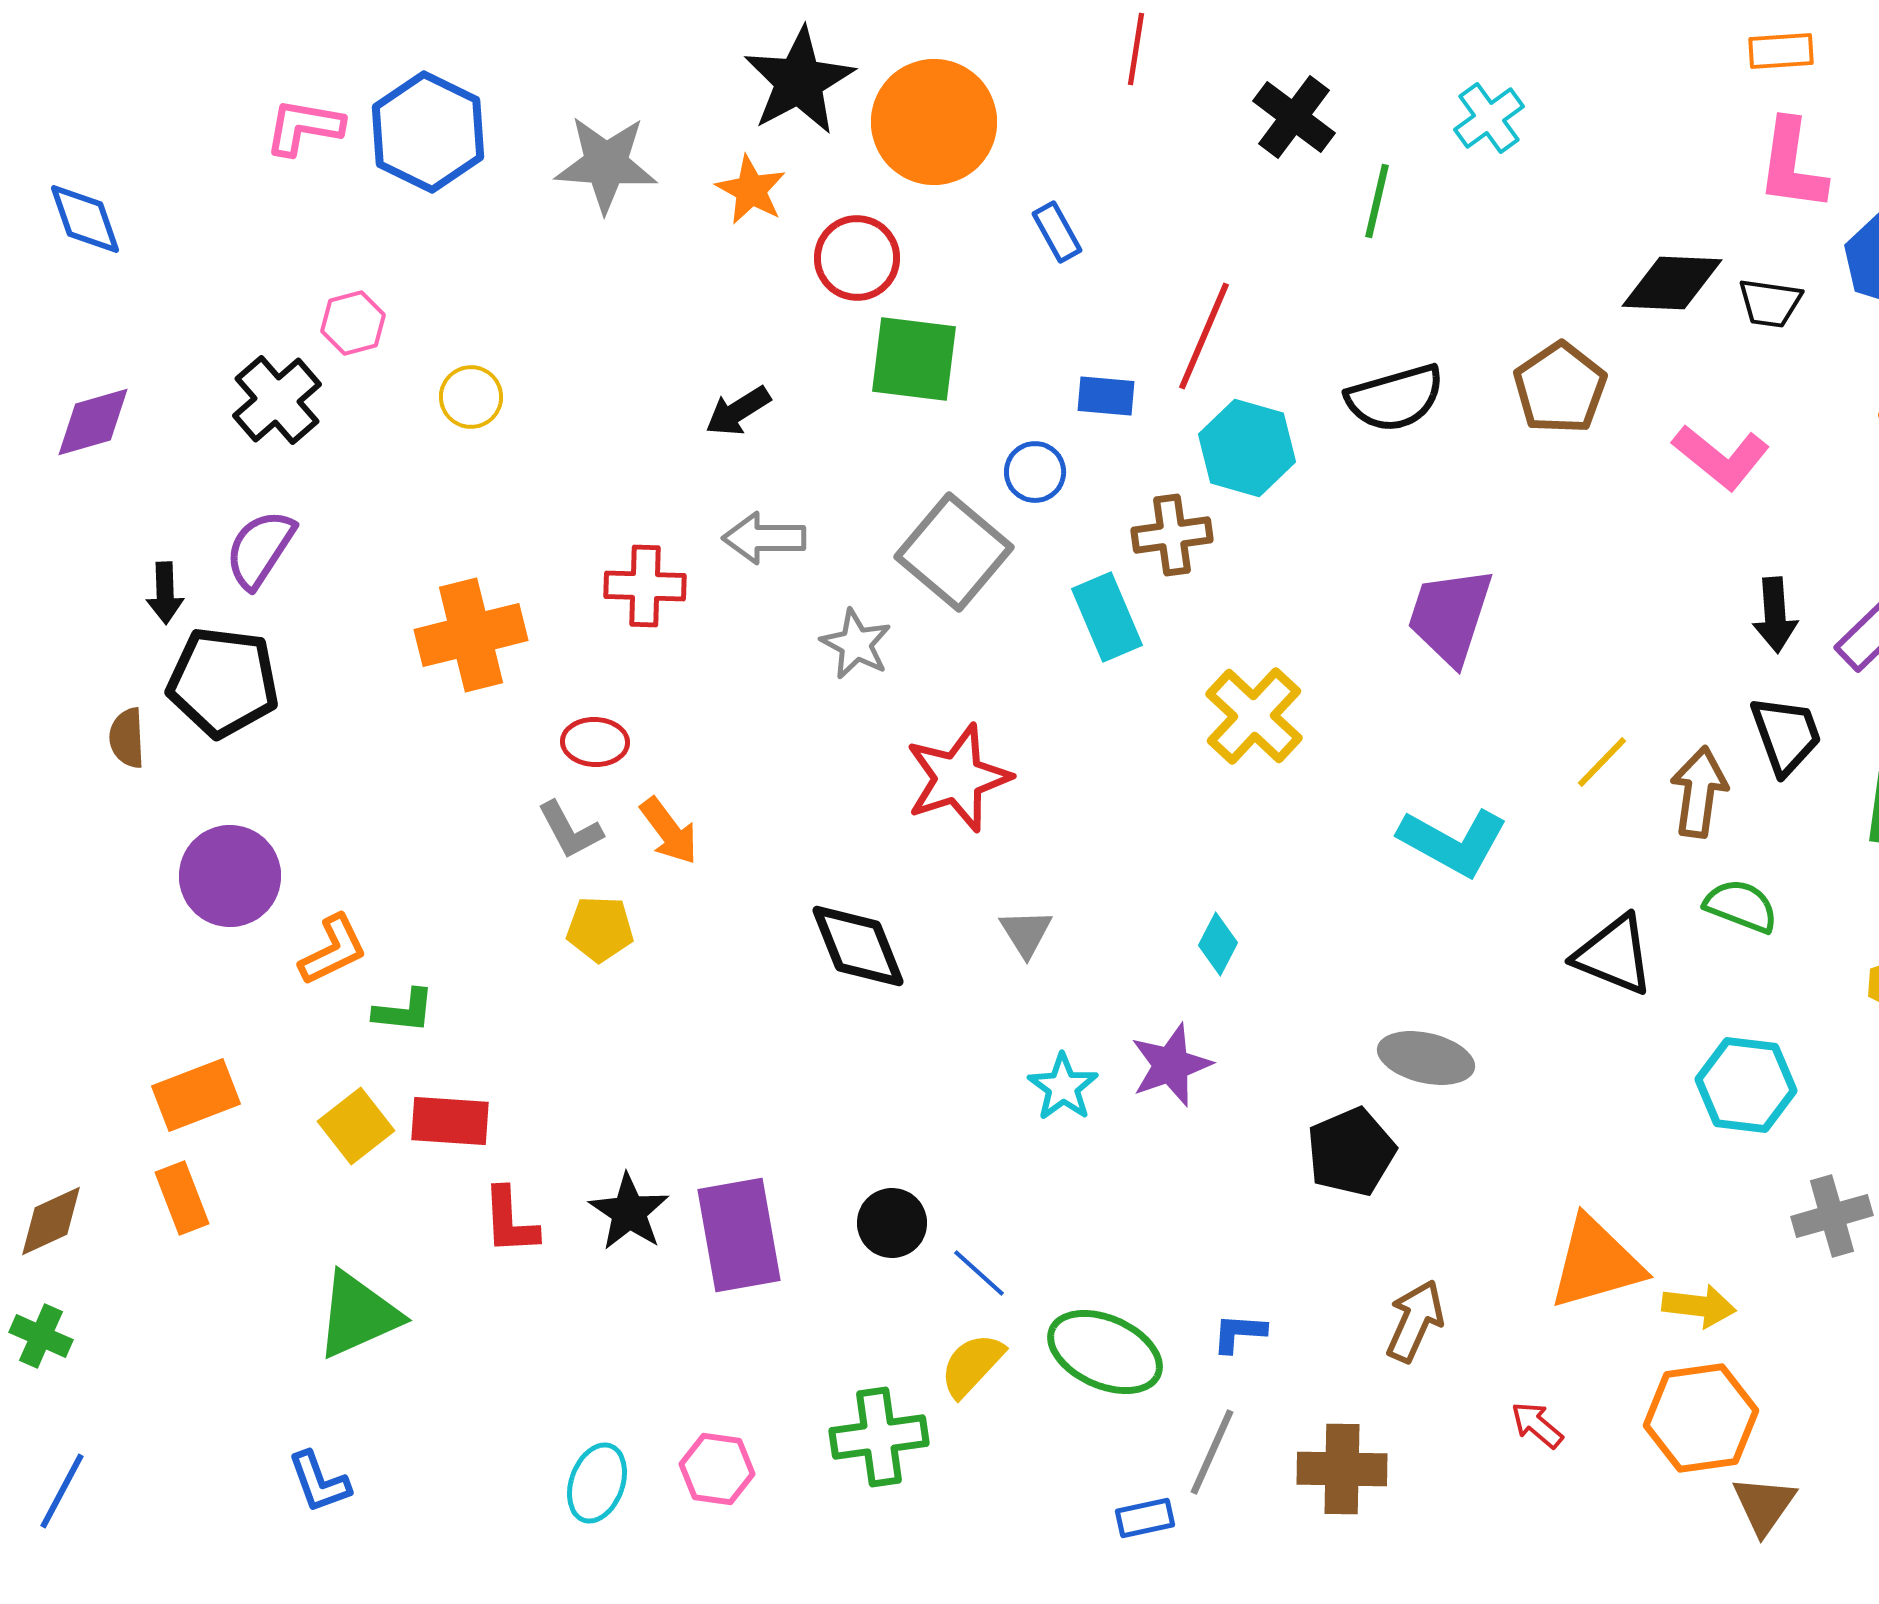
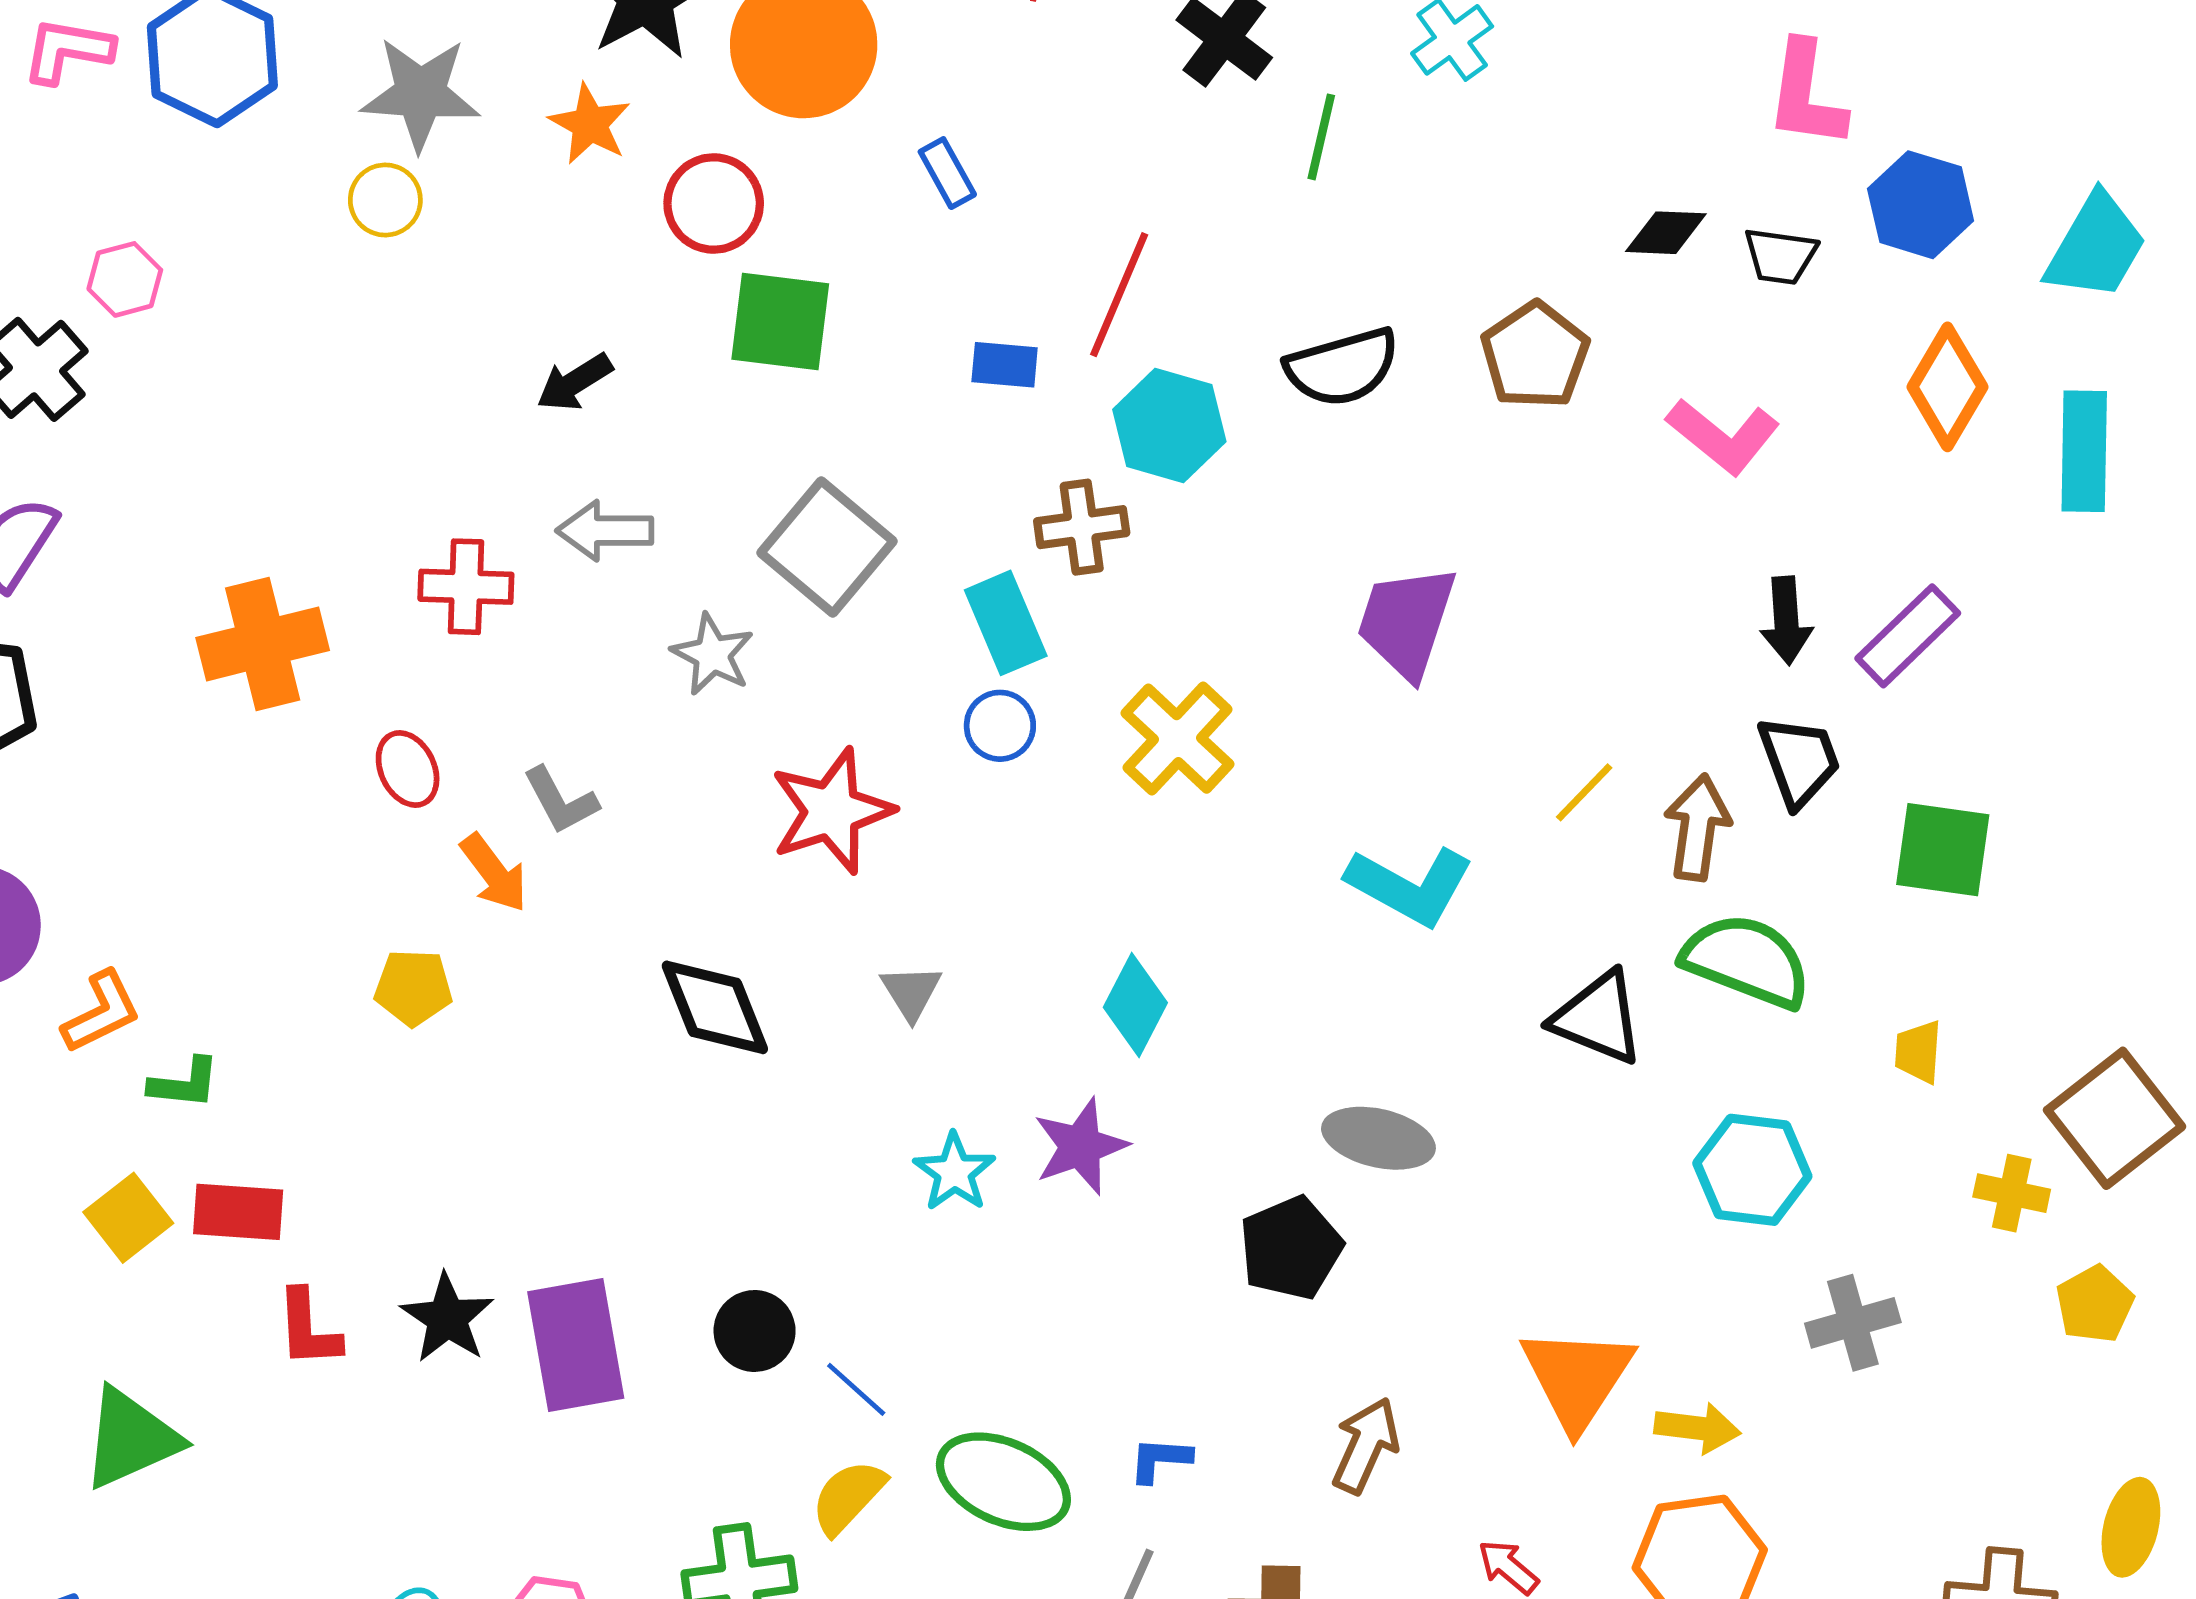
black diamond: (1672, 283) -> (1666, 233), size x0.7
yellow circle: (471, 397) -> (385, 200), moved
blue circle: (1035, 472) -> (1000, 726), moved
red ellipse: (595, 742) -> (408, 769), turned 62
gray L-shape: (570, 830) -> (561, 801), moved
green semicircle: (1741, 906) -> (1747, 961), size x1.5
cyan diamond: (1218, 944) -> (1135, 1005), size x1.4
orange triangle: (1596, 1263) -> (1577, 1378), turned -41

